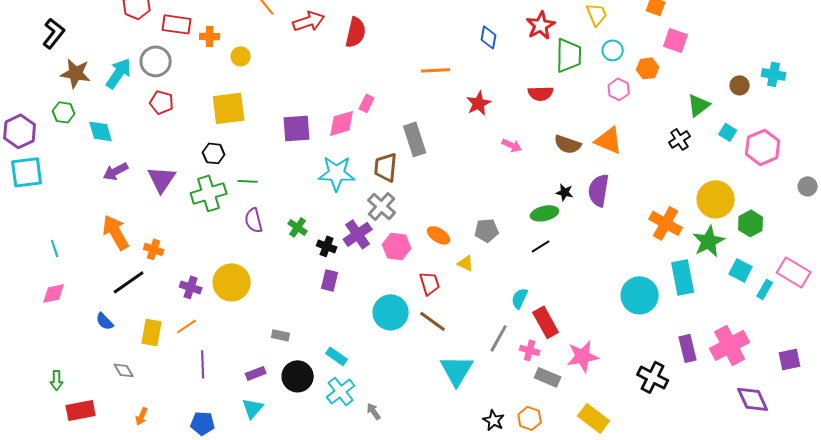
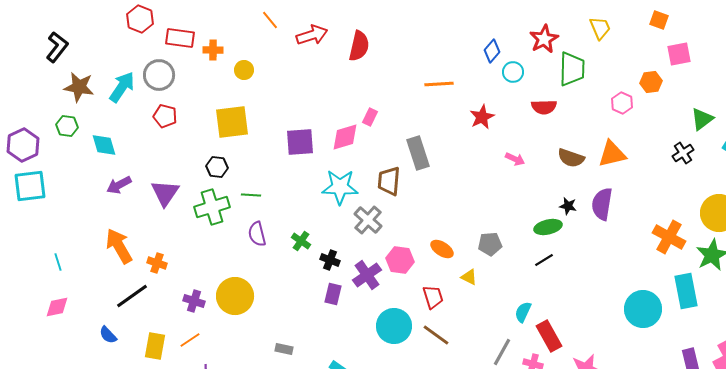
blue diamond: (489, 37) -> (492, 51), turned 30
pink square: (676, 40) -> (679, 54), turned -30
cyan circle: (613, 50) -> (513, 72), moved
orange triangle: (609, 140) -> (612, 154), turned -36
gray cross: (382, 206) -> (368, 220), moved
purple cross: (358, 234) -> (367, 275), moved

